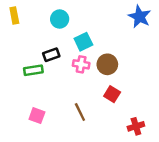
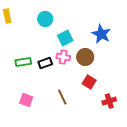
blue star: (140, 17) -> (101, 34), moved
black rectangle: (51, 55) -> (45, 63), moved
red cross: (136, 126) -> (109, 101), moved

